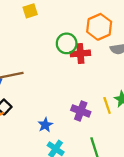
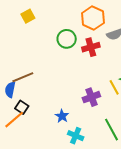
red cross: (80, 53) -> (91, 47), moved
purple cross: (81, 111) -> (91, 97), turned -30

